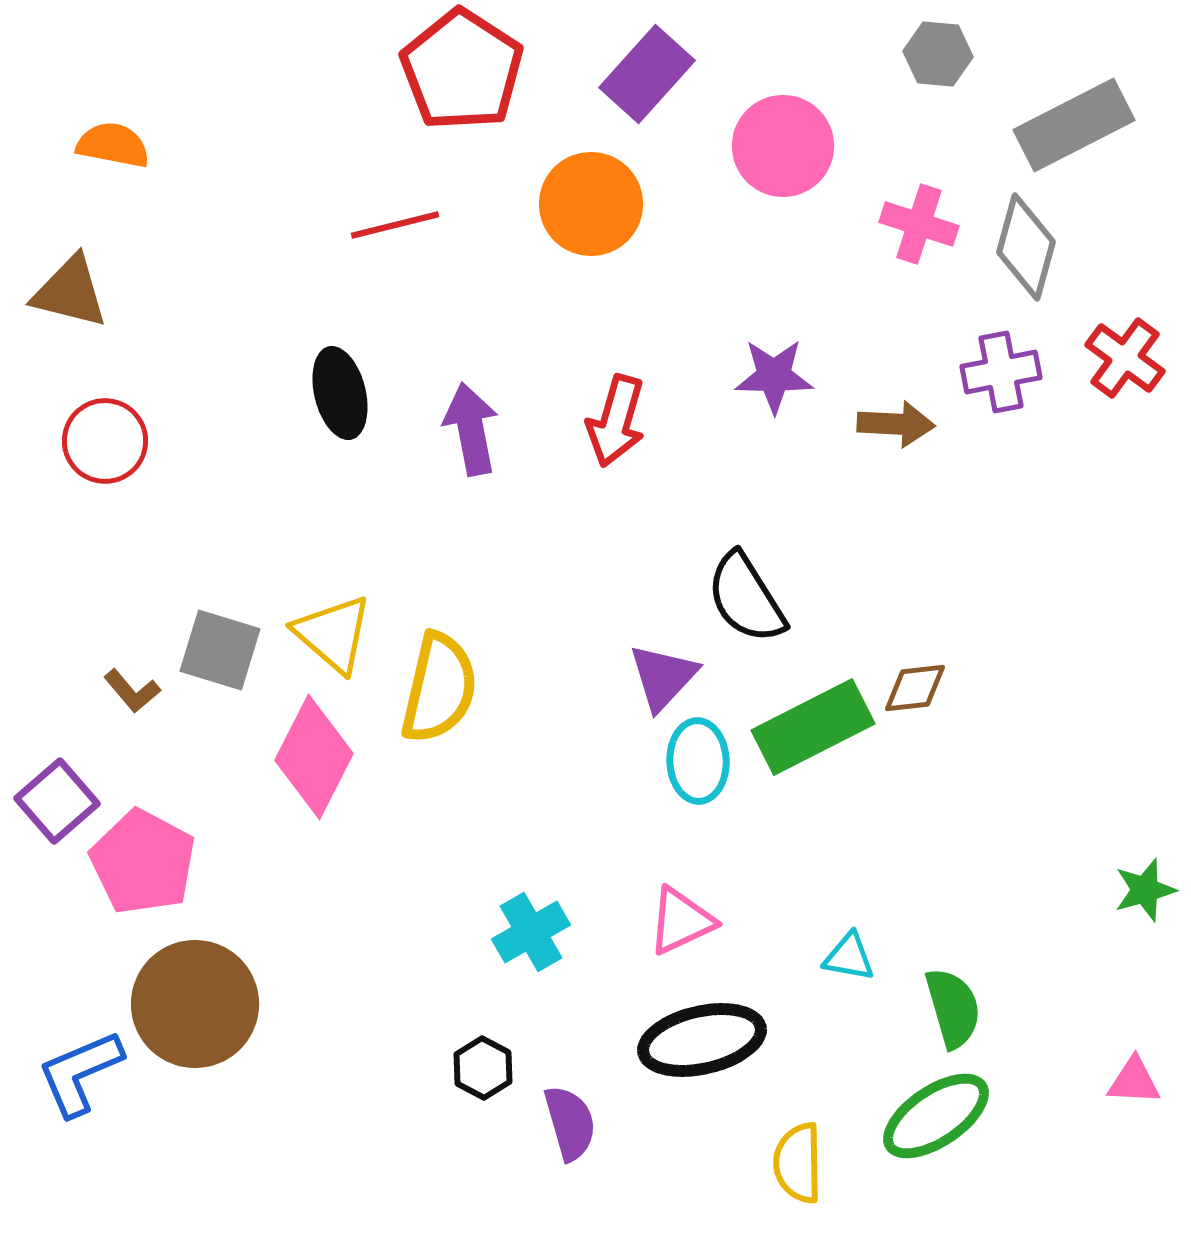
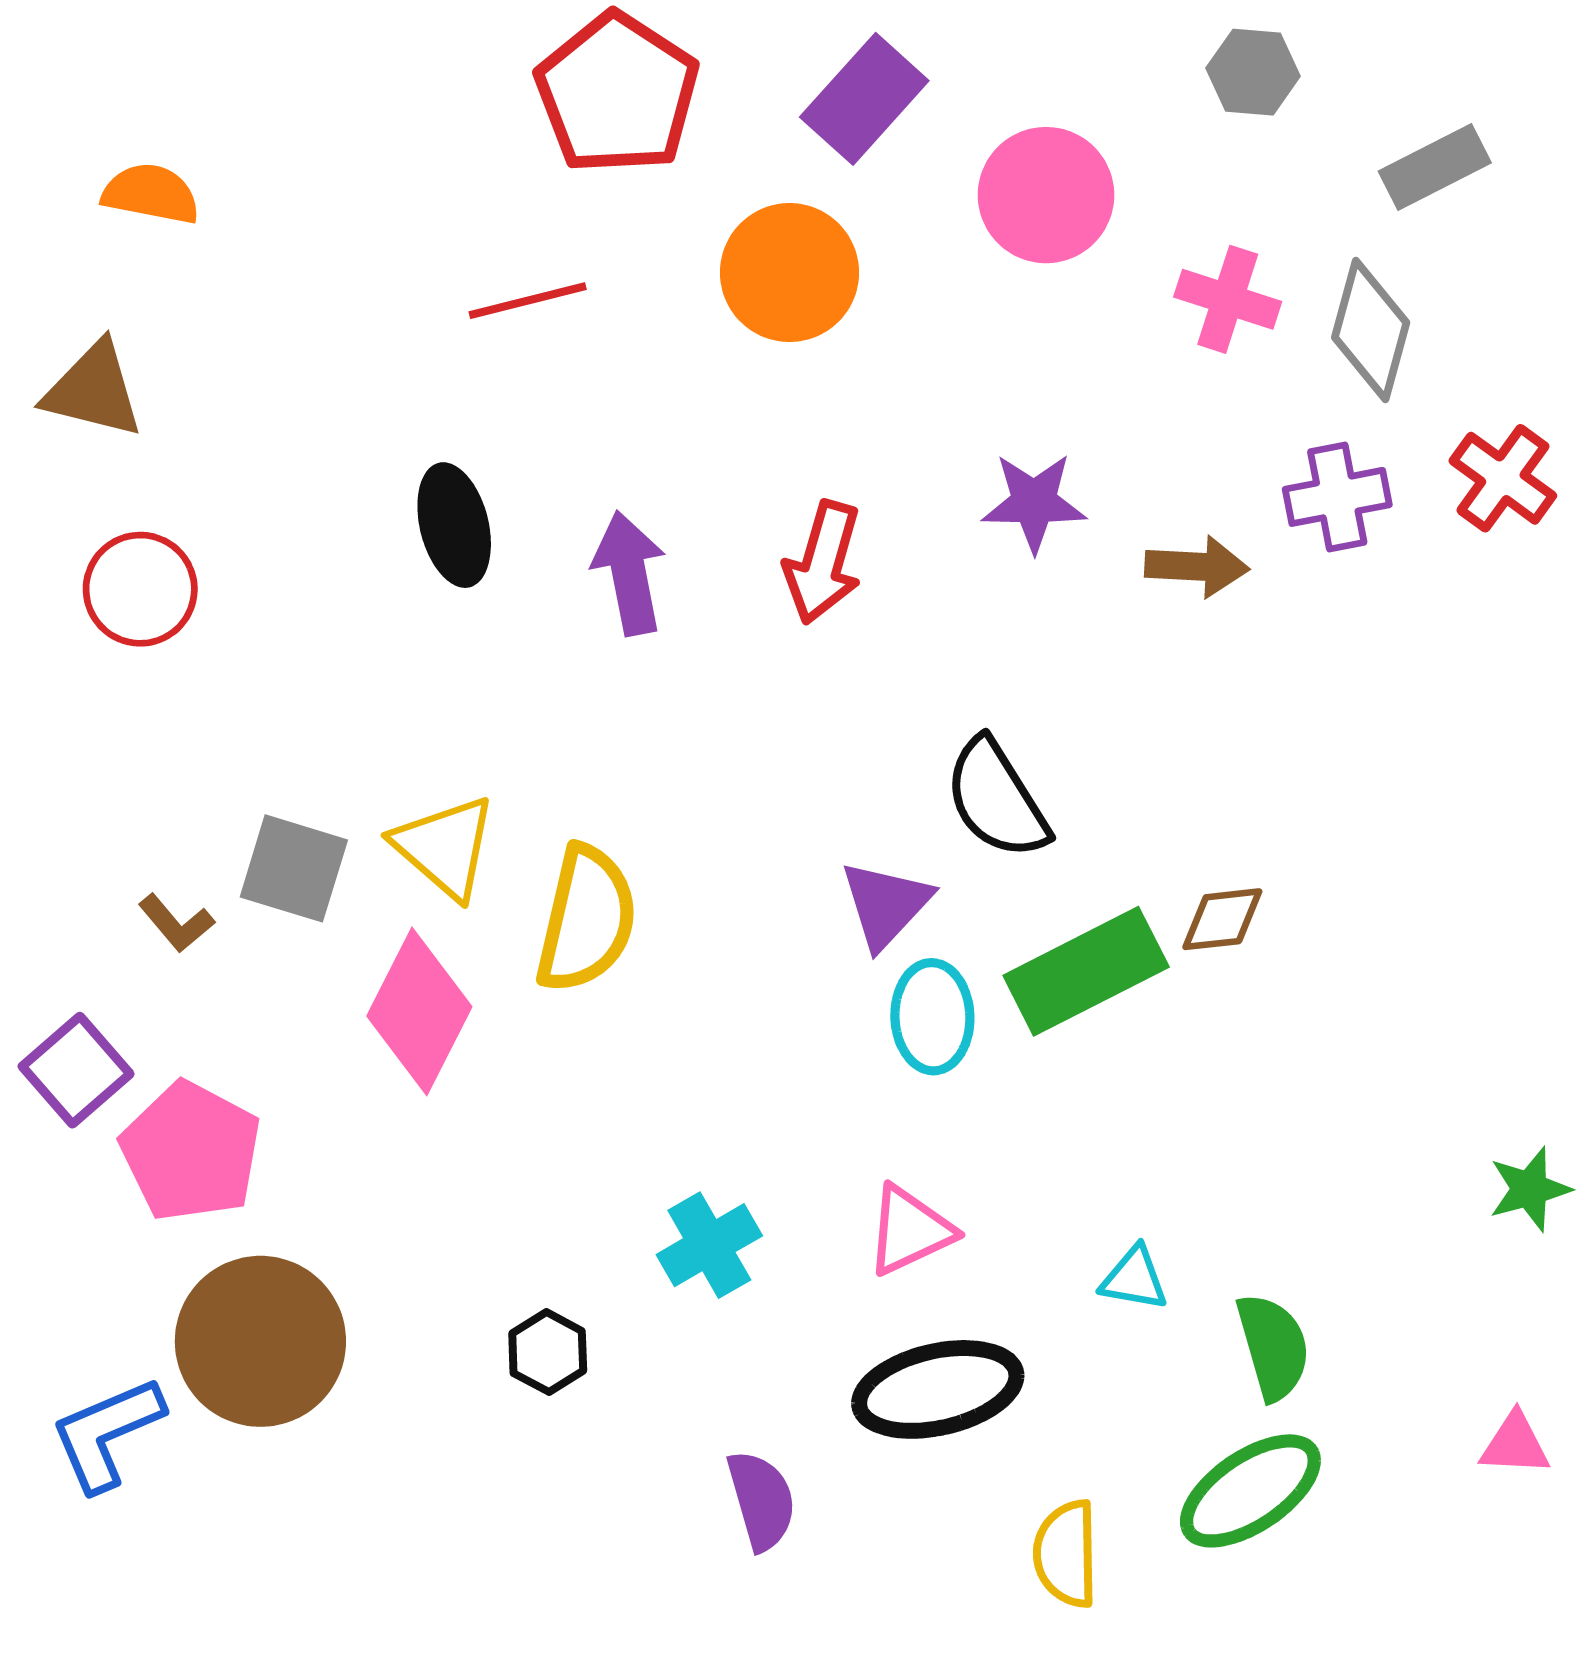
gray rectangle: (1074, 125) -> (1435, 167), size x0.7
black hexagon: (483, 1068) -> (548, 1352), moved

